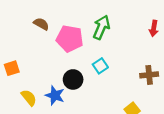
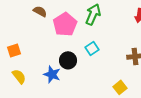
pink pentagon: (70, 39) -> (65, 24), turned 30
yellow semicircle: (29, 98) -> (19, 76), moved

